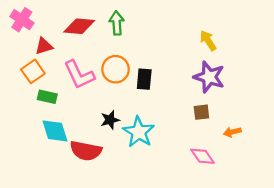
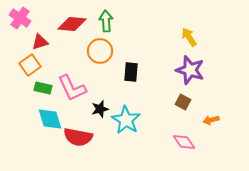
orange circle: (116, 69) -> (100, 51), moved
pink L-shape: (79, 75) -> (72, 88), moved
brown square: (201, 112) -> (183, 102), turned 35

